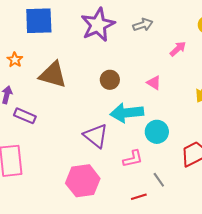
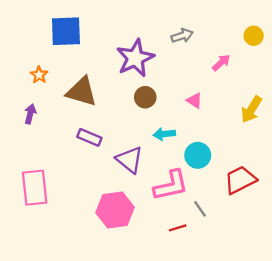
purple star: (98, 25) -> (135, 58), moved
cyan arrow: (127, 113) -> (164, 134), size x0.6
purple rectangle: (25, 116) -> (89, 137), moved
pink L-shape: (133, 159) -> (171, 185), size x1.6

